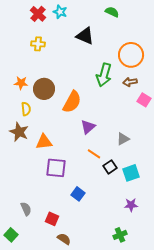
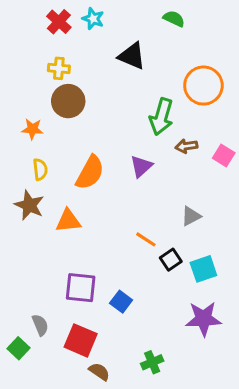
brown arrow: (130, 82) -> (186, 146), moved
brown circle: (44, 89) -> (68, 101), moved
orange semicircle: (72, 102) -> (90, 173), moved
purple triangle: (88, 127) -> (141, 166), moved
purple square: (56, 168) -> (81, 288), moved
purple star: (131, 205) -> (203, 319), size x1.6
red square: (52, 219) -> (81, 340), size x1.5
green square: (11, 235) -> (18, 348), moved
green cross: (120, 235) -> (152, 362), moved

